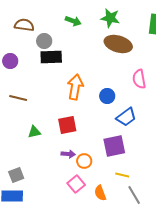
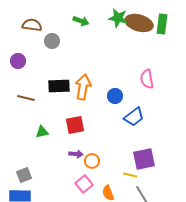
brown ellipse: (118, 44) -> (139, 23), moved
black rectangle: (51, 57) -> (59, 86), moved
purple square: (114, 146) -> (144, 159), moved

